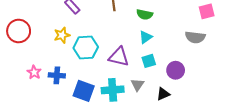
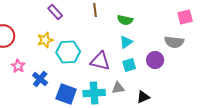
purple circle: (176, 70) -> (155, 60), moved
pink star: (34, 72) -> (18, 66), moved
blue cross: (57, 75) -> (40, 79), turned 35
gray triangle: (137, 85) -> (118, 88), turned 48

